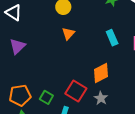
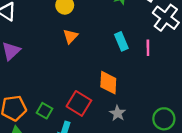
orange diamond: (101, 73) -> (108, 83), turned -60
gray star: (101, 98) -> (118, 113), moved

